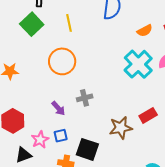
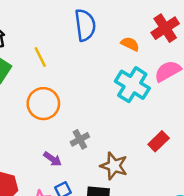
orange semicircle: (145, 31) -> (130, 44), turned -112
brown star: (121, 128) -> (114, 166), moved, turned -30

